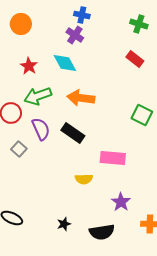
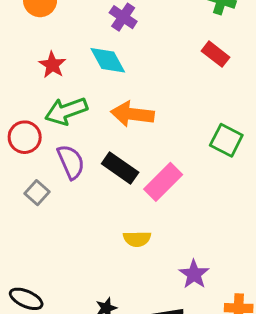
pink rectangle: (113, 158) -> (163, 182), moved, turned -50

